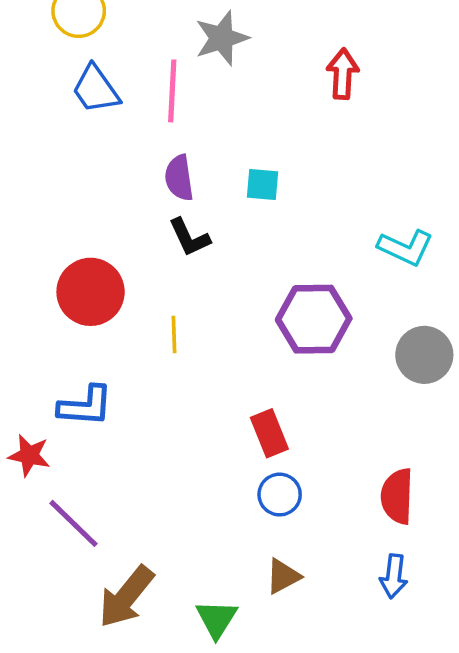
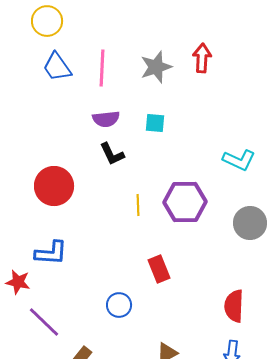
gray star: (222, 38) -> (156, 67), moved
purple semicircle: (179, 178) -> (106, 119), turned -88
yellow line: (174, 334) -> (138, 205), moved
blue circle: (280, 495) -> (119, 305), moved

